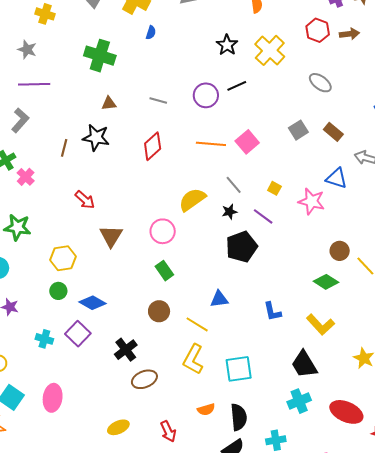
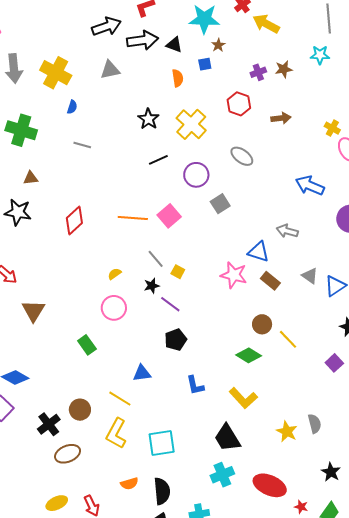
brown arrow: (349, 34) -> (281, 118), moved
purple circle: (206, 95) -> (196, 175), moved
gray line: (158, 100) -> (82, 145), moved
brown rectangle: (333, 132) -> (270, 281), moved
yellow square: (274, 188) -> (178, 272), moved
yellow semicircle: (192, 200) -> (114, 274), size x0.5
purple line: (263, 216) -> (170, 304), moved
pink circle: (163, 231) -> (114, 308), moved
black pentagon: (242, 247) -> (176, 340), moved, size x0.7
brown circle: (159, 311) -> (80, 410), moved
yellow ellipse: (118, 427) -> (57, 503), moved

